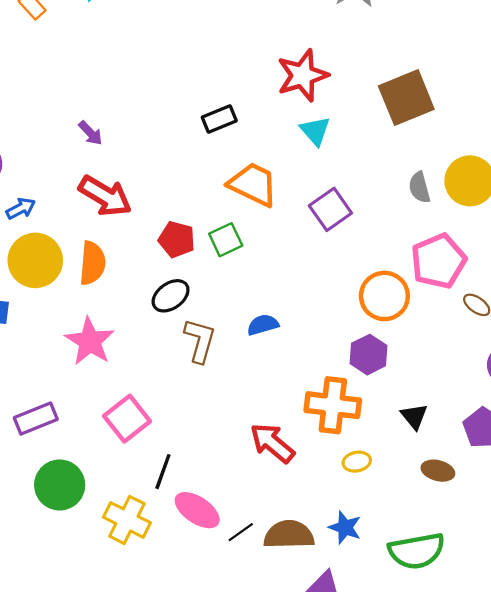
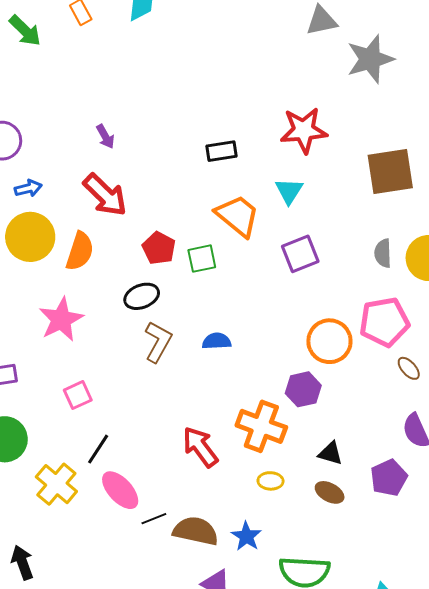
cyan triangle: (315, 131) -> (289, 191), moved
black triangle: (414, 416) -> (330, 453), turned -48
pink square: (127, 419) -> (78, 395), size x0.7
brown ellipse: (438, 471) -> (330, 492), moved

